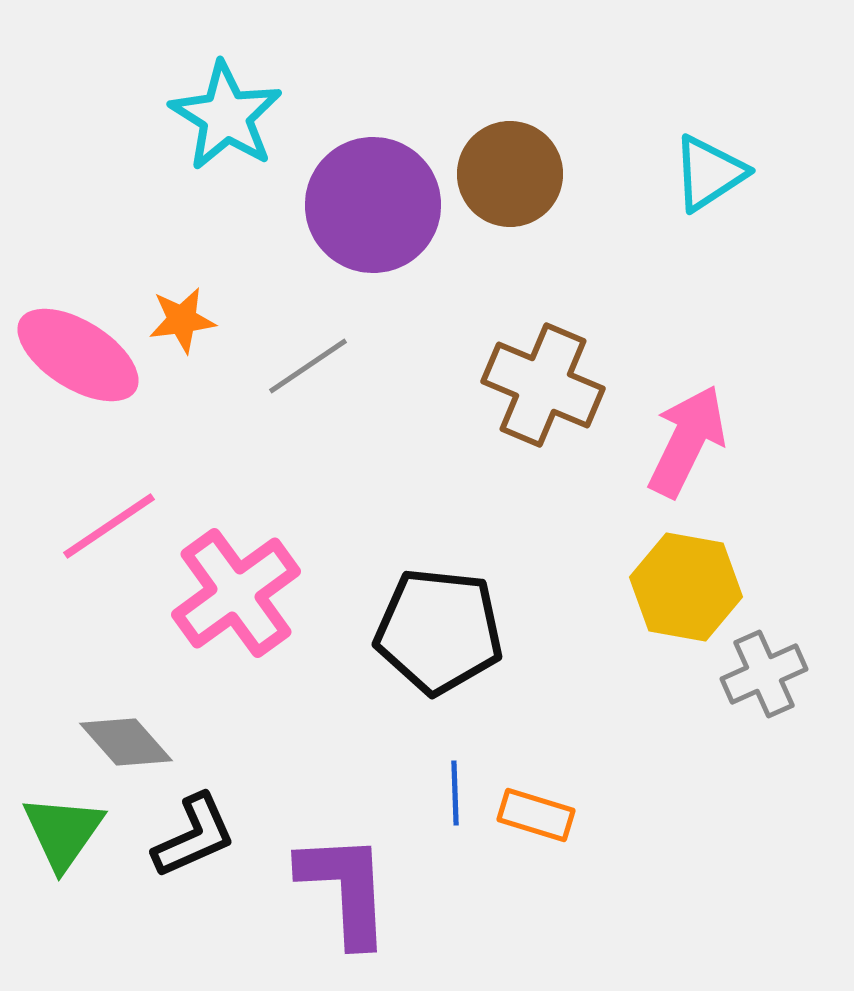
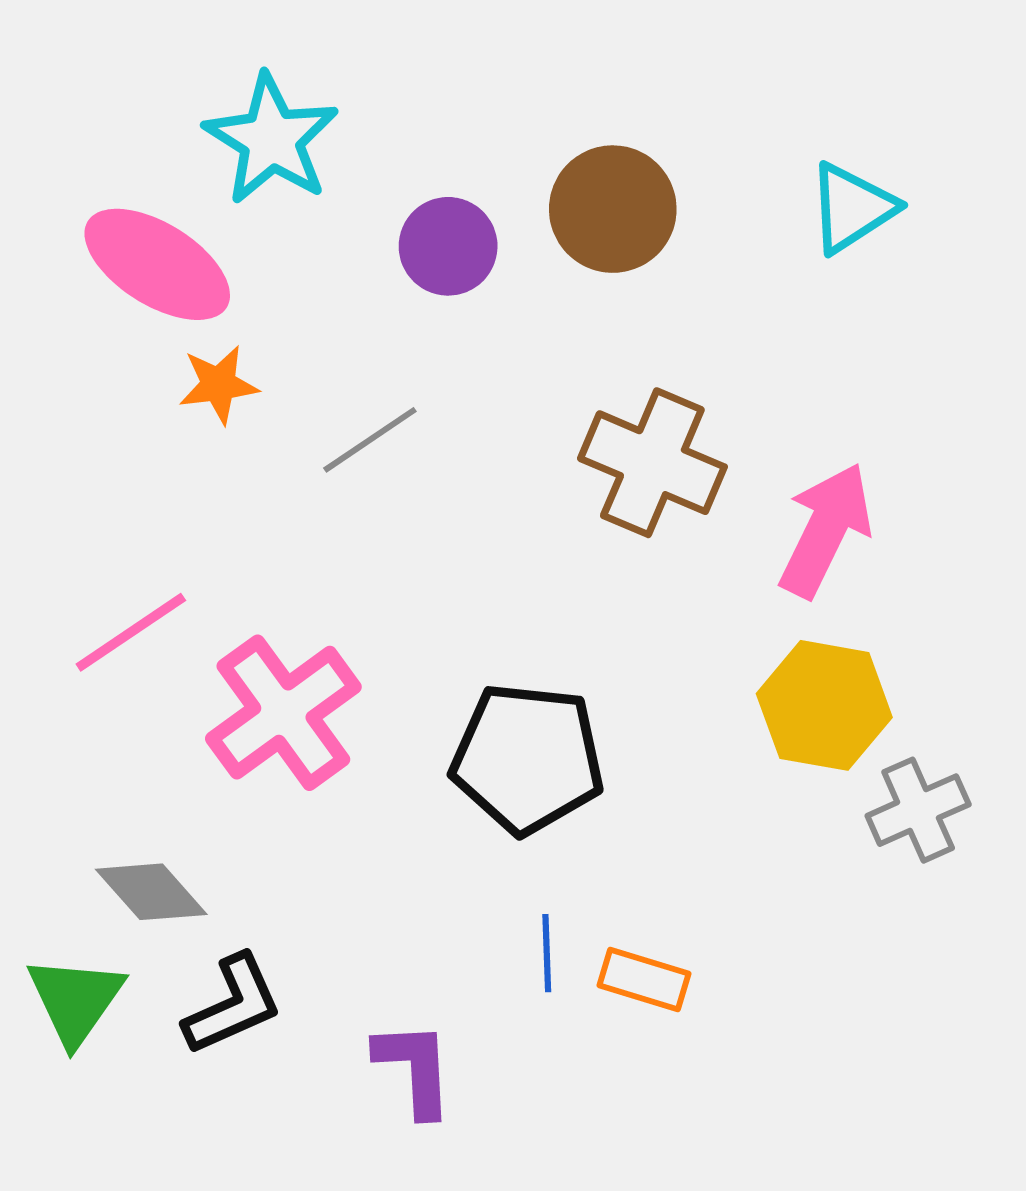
purple circle: (373, 205) -> (448, 246), size x0.6
pink ellipse: (78, 355) -> (157, 264), moved
purple L-shape: (345, 889) -> (414, 1068), size x0.7

